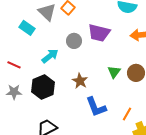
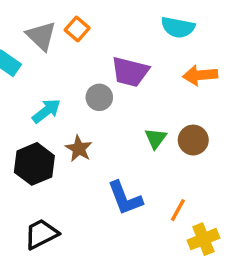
gray circle: (74, 41) -> (99, 97), moved
brown star: (80, 81) -> (79, 149), moved

